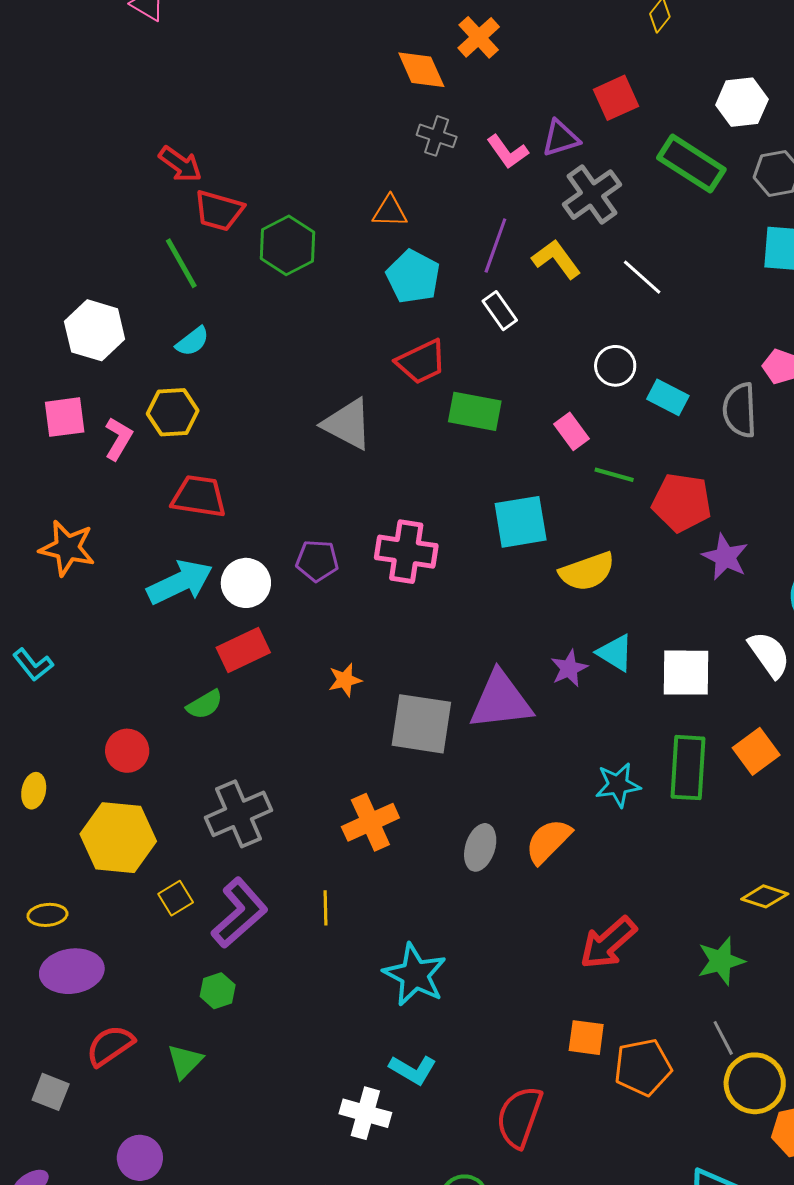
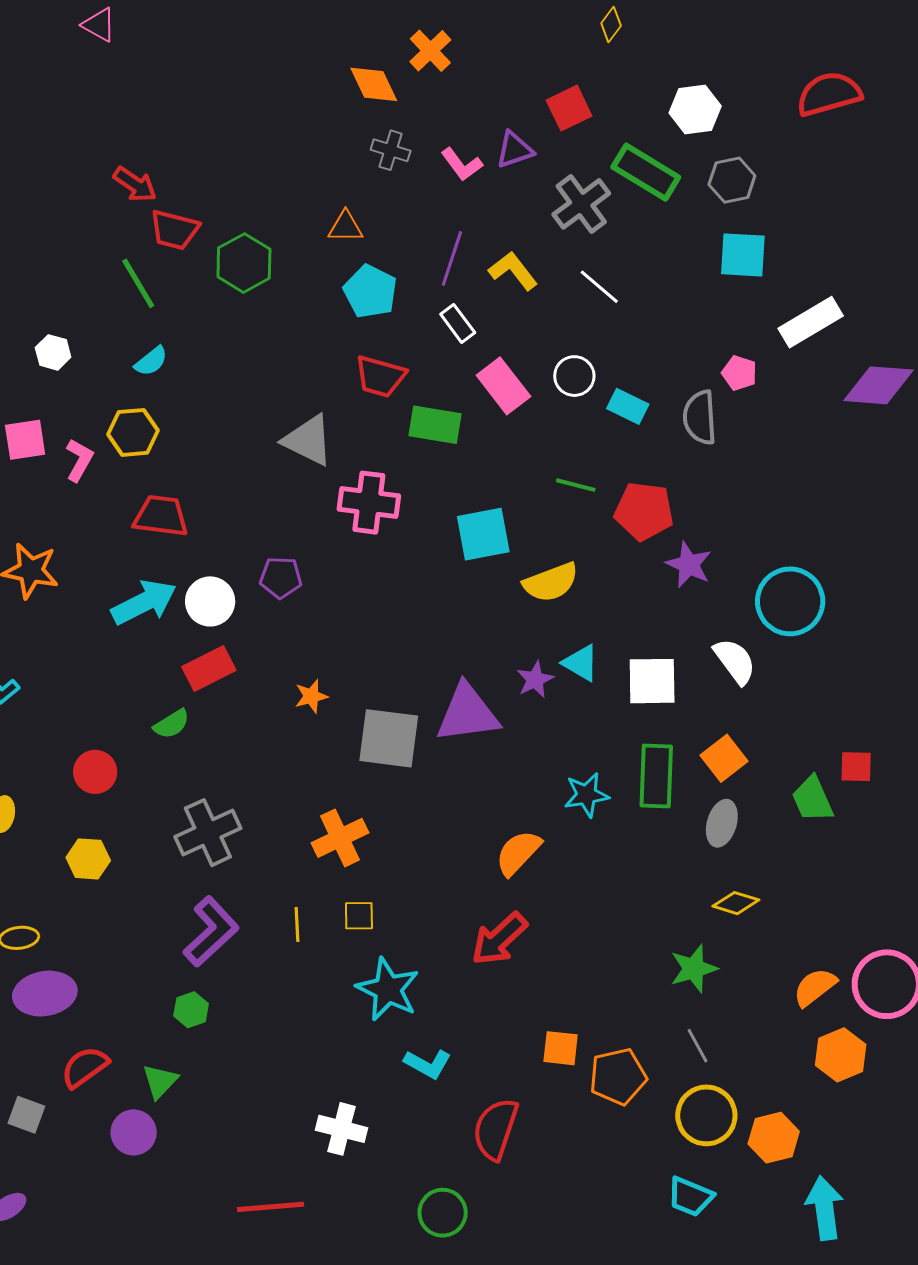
gray cross: (592, 195) -> (581, 204), moved
white hexagon: (95, 330) -> (53, 352), size x0.6
red trapezoid: (421, 362) -> (380, 376), turned 42
pink rectangle: (572, 431) -> (503, 386), moved, size x1.5
pink cross: (406, 552) -> (369, 503), moved
yellow hexagon: (118, 838) -> (88, 859), size x0.6
gray ellipse: (480, 847) -> (722, 823), moved
yellow square: (176, 898) -> (359, 916), moved, turned 32
red arrow: (608, 943) -> (499, 939), moved
cyan L-shape: (413, 1070) -> (428, 1064), moved
yellow circle: (755, 1083) -> (706, 1115), moved
purple circle: (140, 1158) -> (134, 1132), moved

